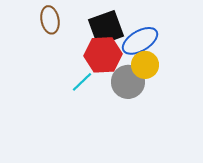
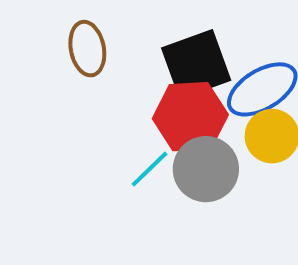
gray circle: (128, 82) -> (206, 169), moved

